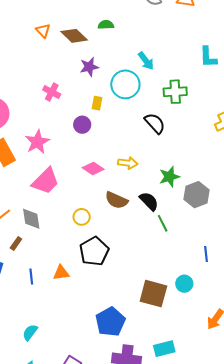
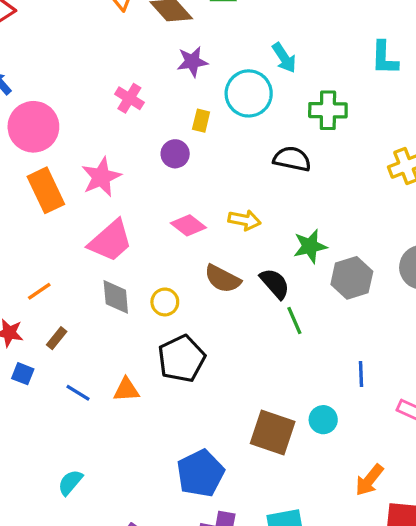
black semicircle: (155, 123) -> (292, 159), turned -40
gray diamond: (31, 219) -> (116, 297), moved
blue line: (31, 277) -> (78, 393), turned -56

